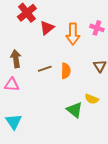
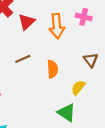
brown line: (45, 69) -> (23, 59), moved
yellow semicircle: (92, 99) -> (78, 88), moved, turned 112

